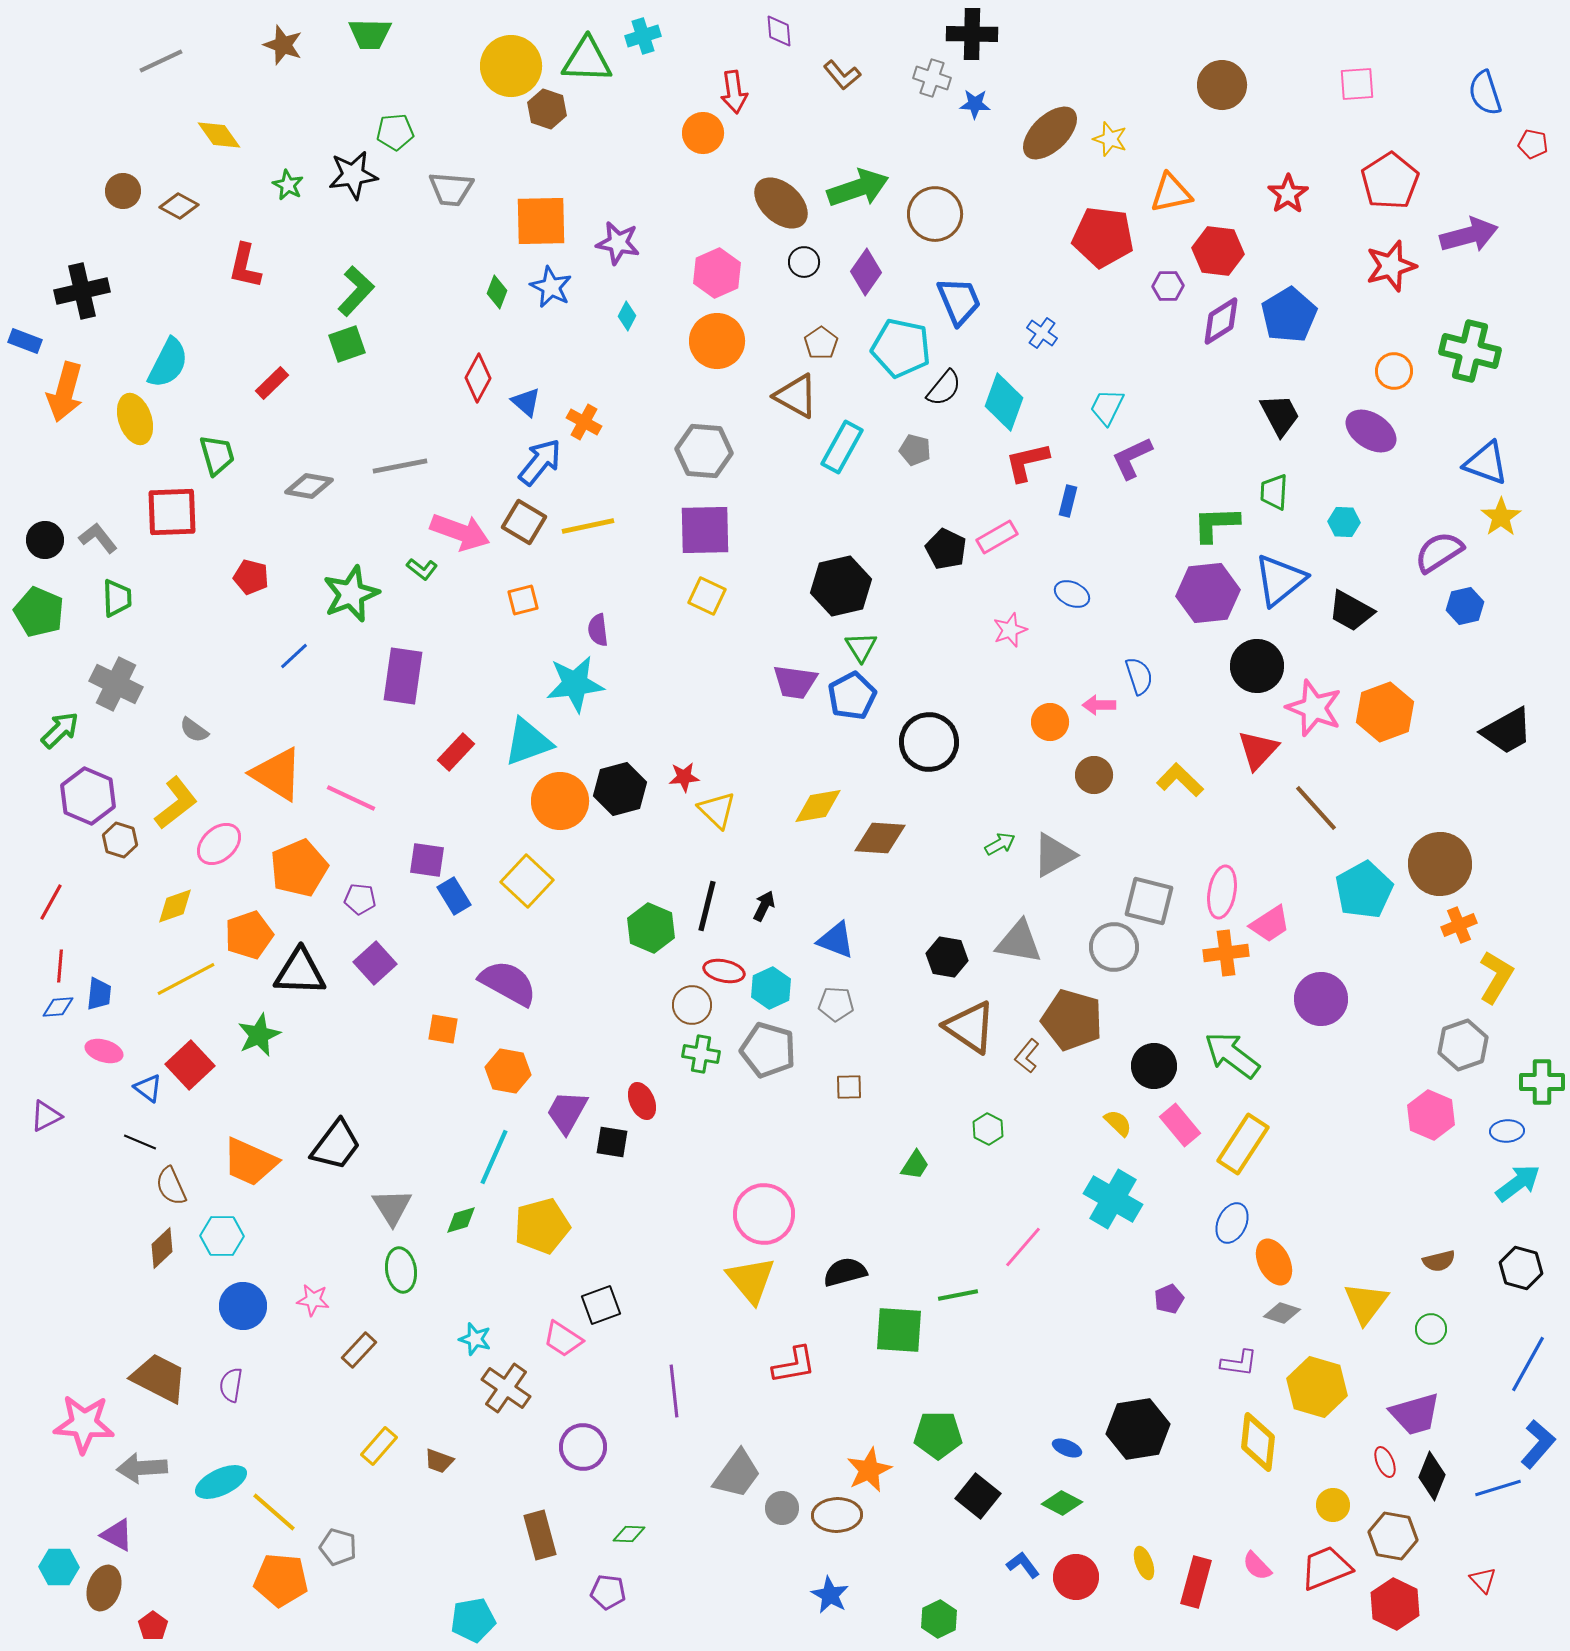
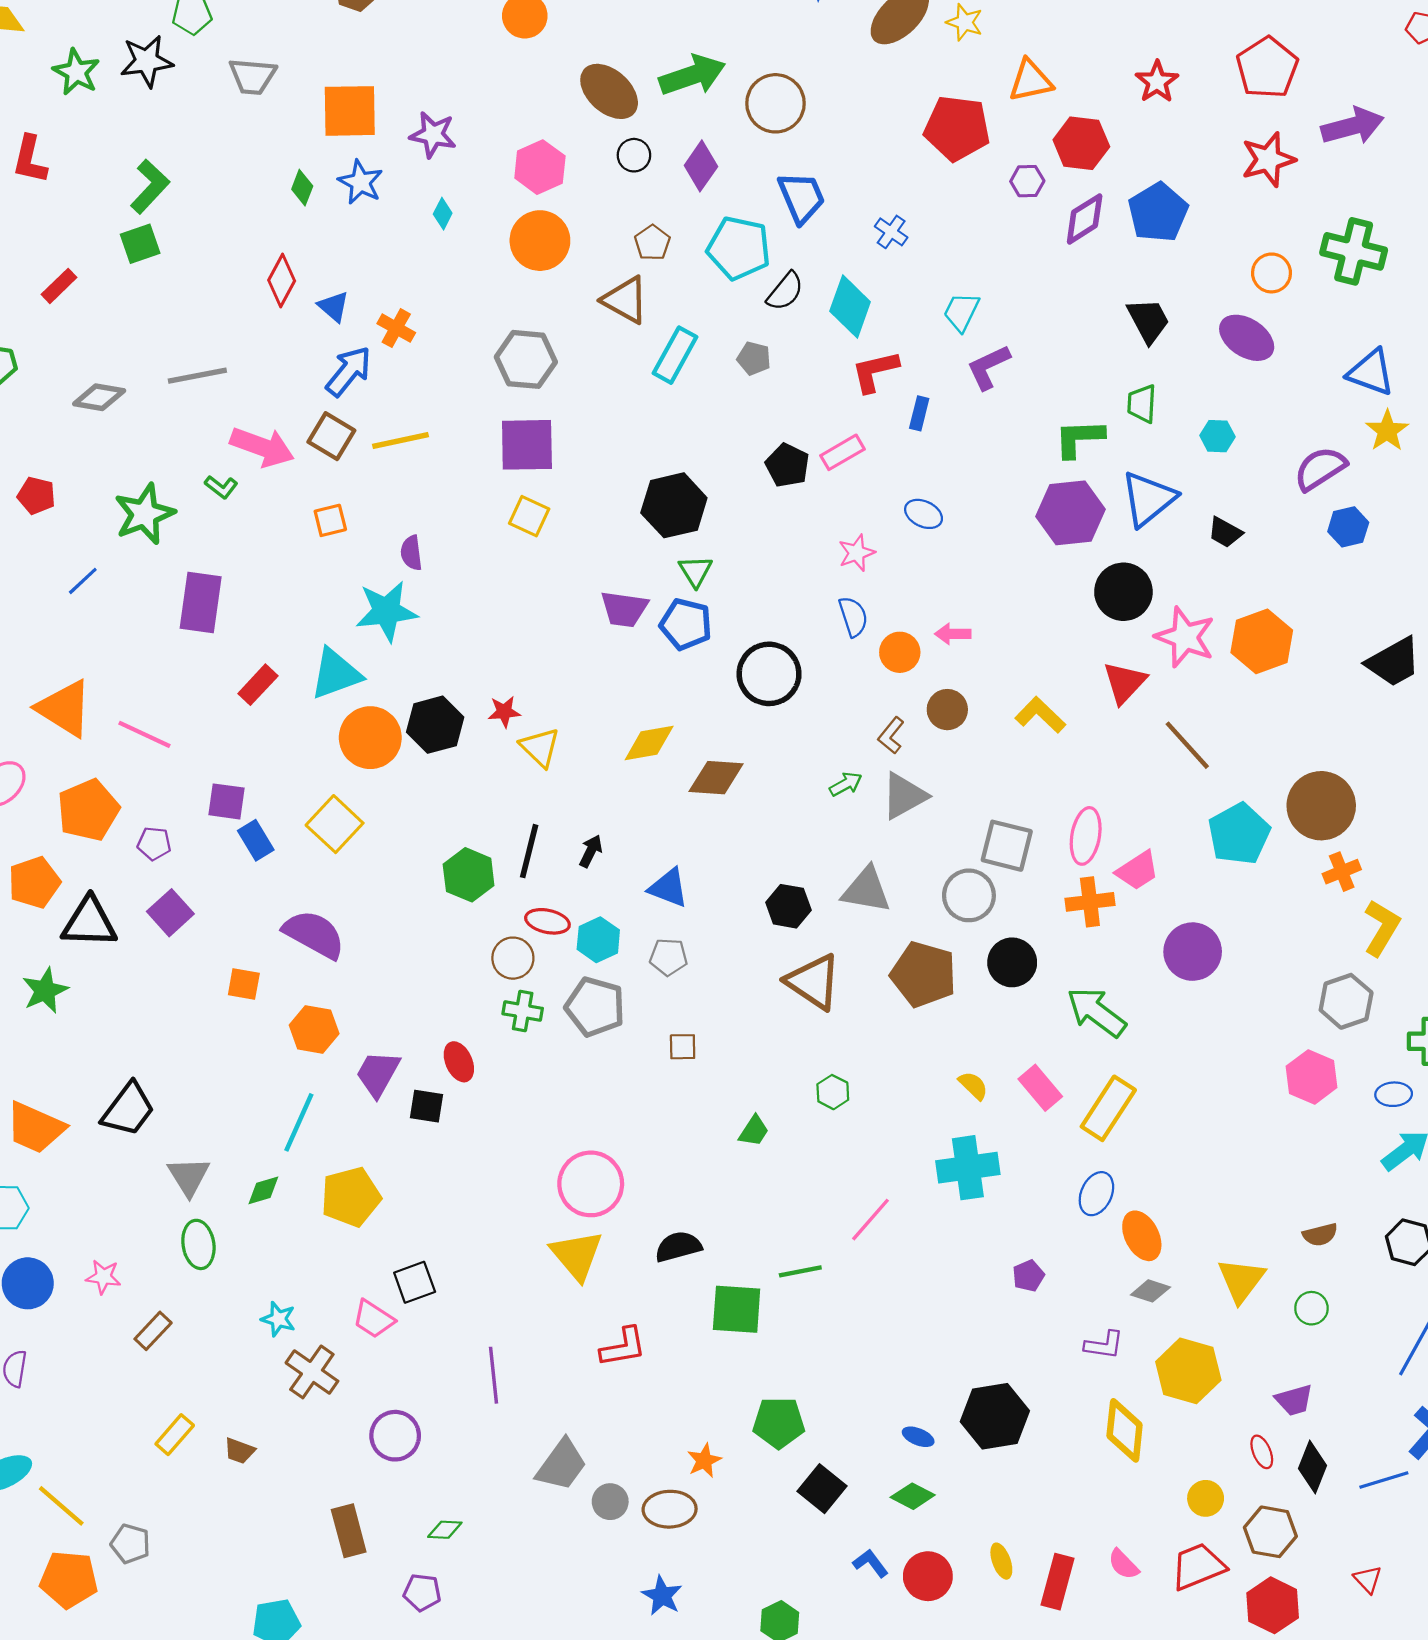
green star: (288, 185) -> (76, 72), size x1.4
black trapezoid: (1351, 611) -> (1225, 532), size x0.7
blue semicircle: (1139, 676) -> (853, 617), moved
blue pentagon: (852, 696) -> (686, 624), turned -30
brown L-shape: (1027, 1056) -> (891, 735), moved
black circle: (1154, 1066) -> (1012, 962), moved
cyan cross: (1113, 1199) -> (968, 1168), turned -38
purple trapezoid: (1415, 1414) -> (1294, 1400), size x0.7
orange star: (869, 1470) -> (704, 1461), size x0.7

